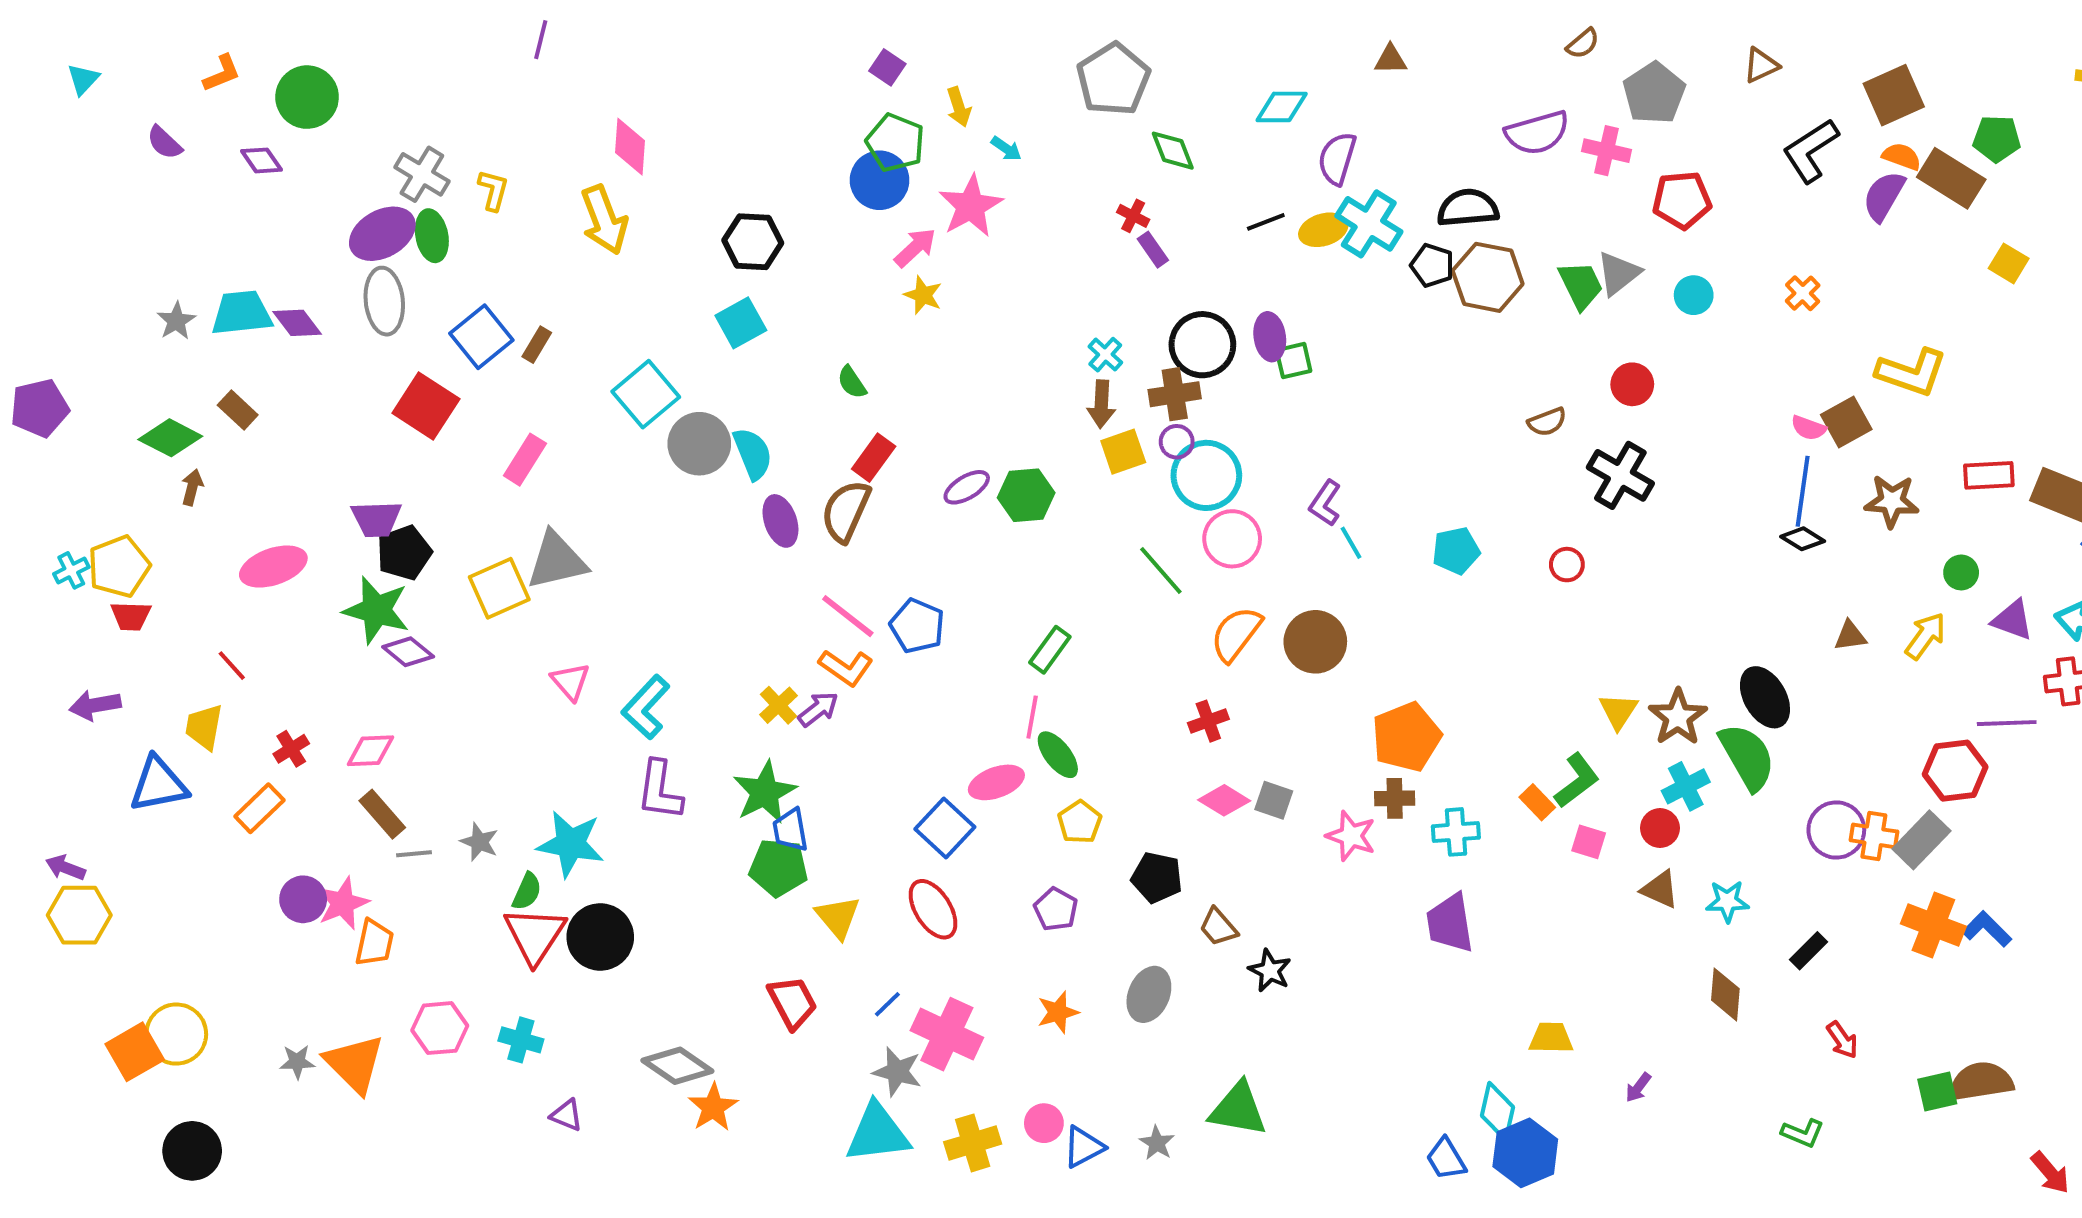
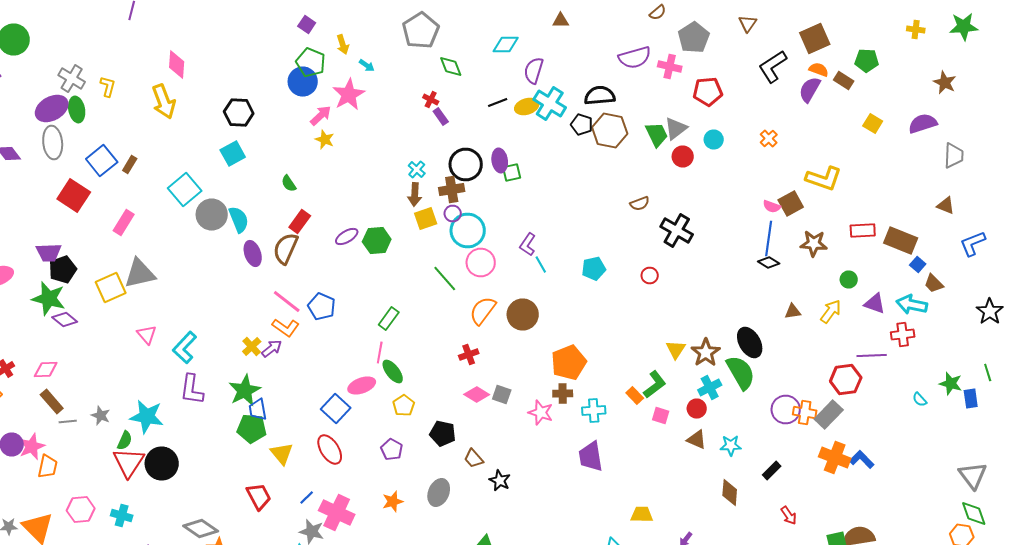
brown triangle: (1761, 65) -> (748, 24), turned -30
brown rectangle: (1951, 178) -> (844, 80), size x0.6
red circle: (1632, 384) -> (683, 156), moved

